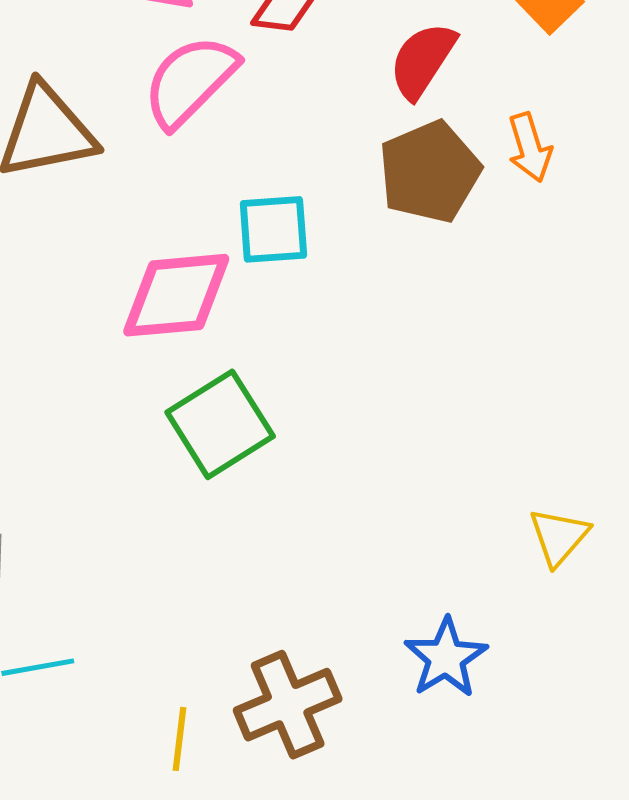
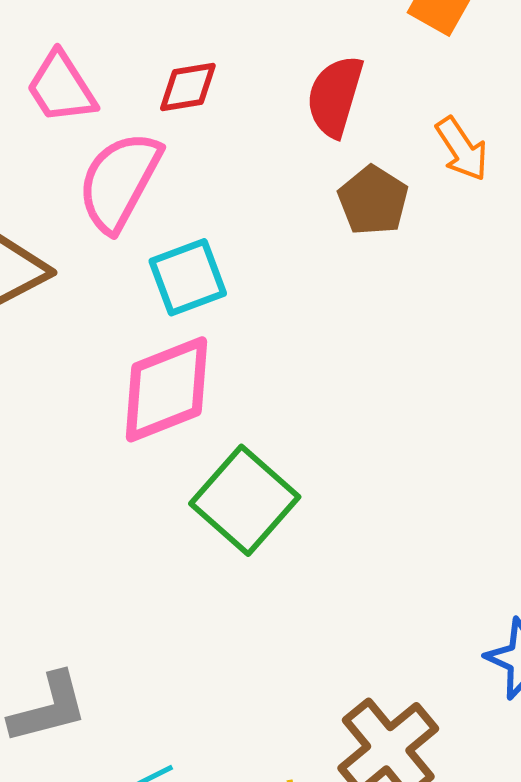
brown pentagon: (430, 172) -> (373, 200), size x0.7
cyan square: (273, 229) -> (188, 277), moved

